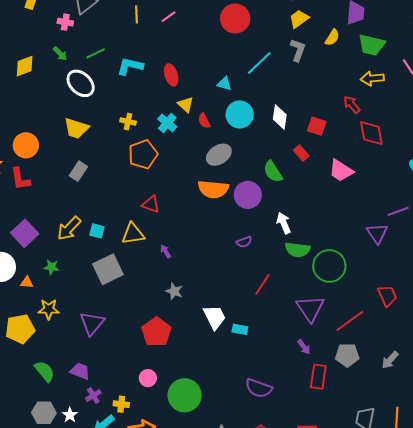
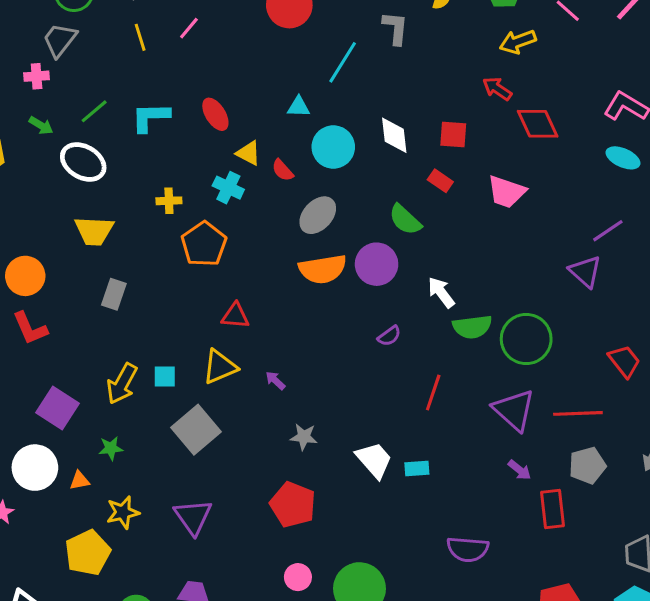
red line: (350, 321) -> (578, 413), turned 48

